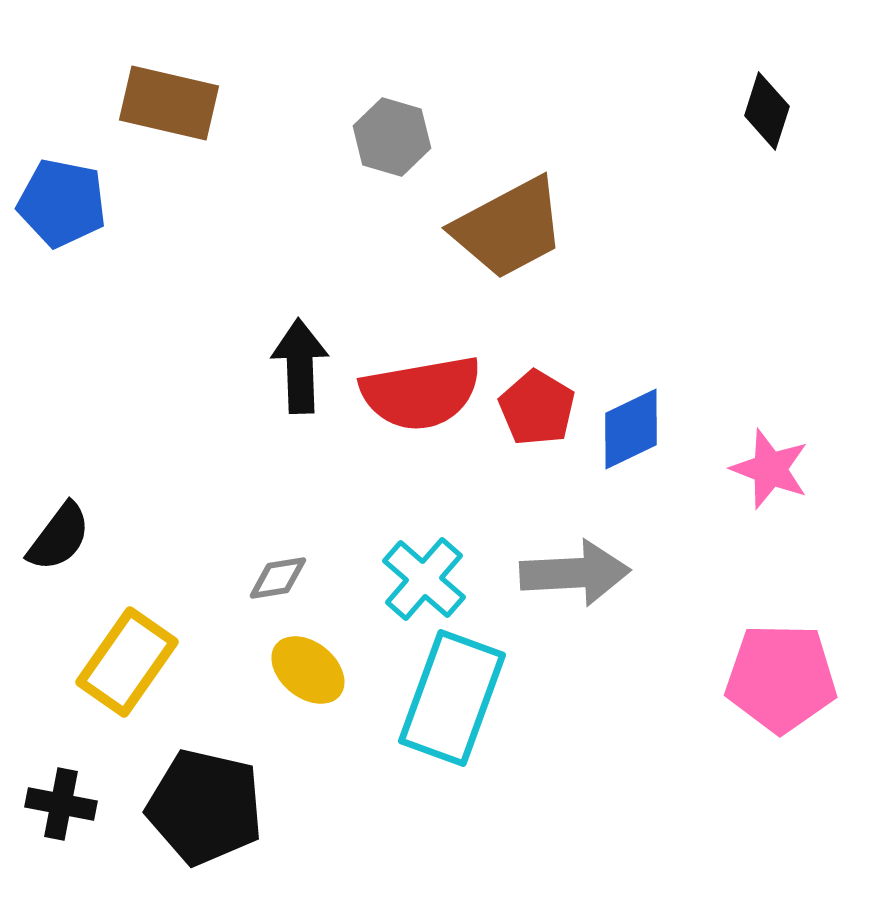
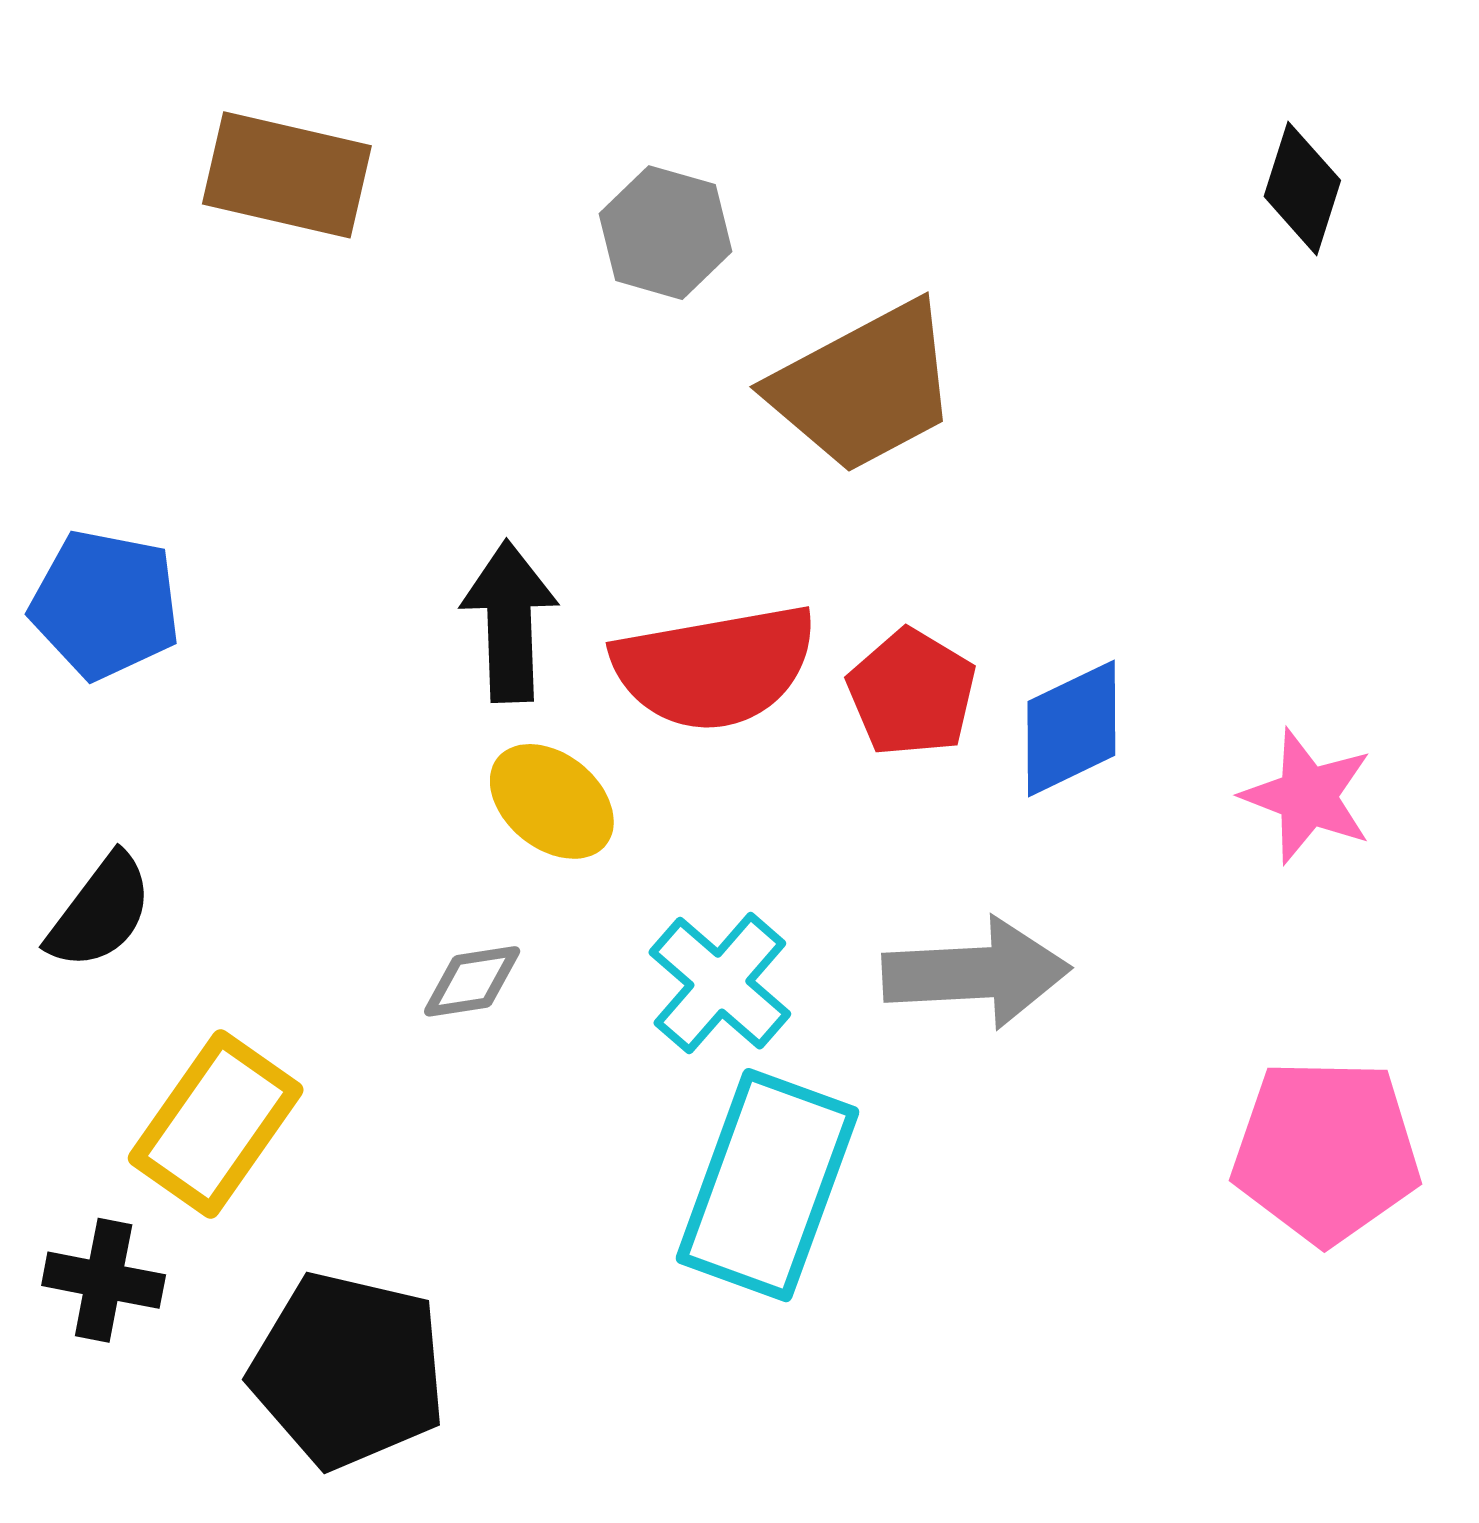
blue pentagon: (62, 203) -> (105, 604), moved
yellow ellipse: (308, 670) -> (552, 801), moved
black cross: (61, 804) -> (104, 1280), moved

